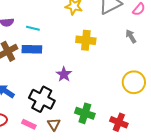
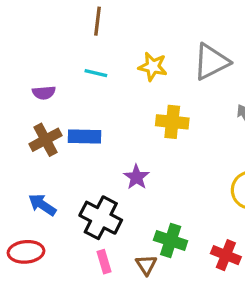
cyan line: (33, 28) -> (96, 73), moved
pink rectangle: (29, 124) -> (104, 262), moved, turned 48
brown triangle: (54, 124) -> (146, 265), moved

